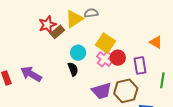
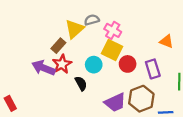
red star: (47, 25) -> (62, 64), moved
cyan circle: (78, 53) -> (94, 65), moved
pink cross: (105, 59) -> (113, 30), moved
purple arrow: (31, 74) -> (43, 68), moved

